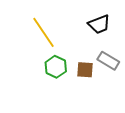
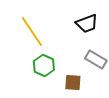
brown square: (85, 70) -> (73, 82), moved

